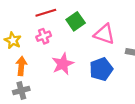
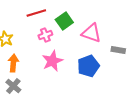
pink cross: (44, 36) -> (45, 35), moved
gray cross: (21, 90) -> (13, 86), turned -35

